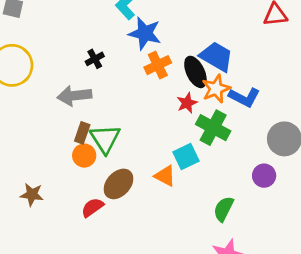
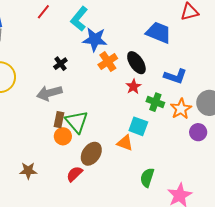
blue trapezoid: (216, 57) -> (159, 32), moved
orange star: (216, 89) -> (181, 109), moved
green cross: (213, 128) -> (155, 102), size x0.7
cyan square: (186, 157) -> (138, 126), turned -36
green semicircle: (224, 209) -> (147, 178), moved

